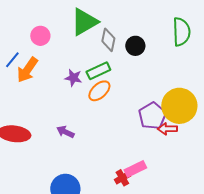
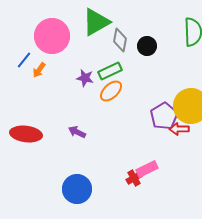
pink circle: (40, 36) -> (52, 36), size x1.8
orange arrow: (27, 70) -> (39, 70), size x0.6

